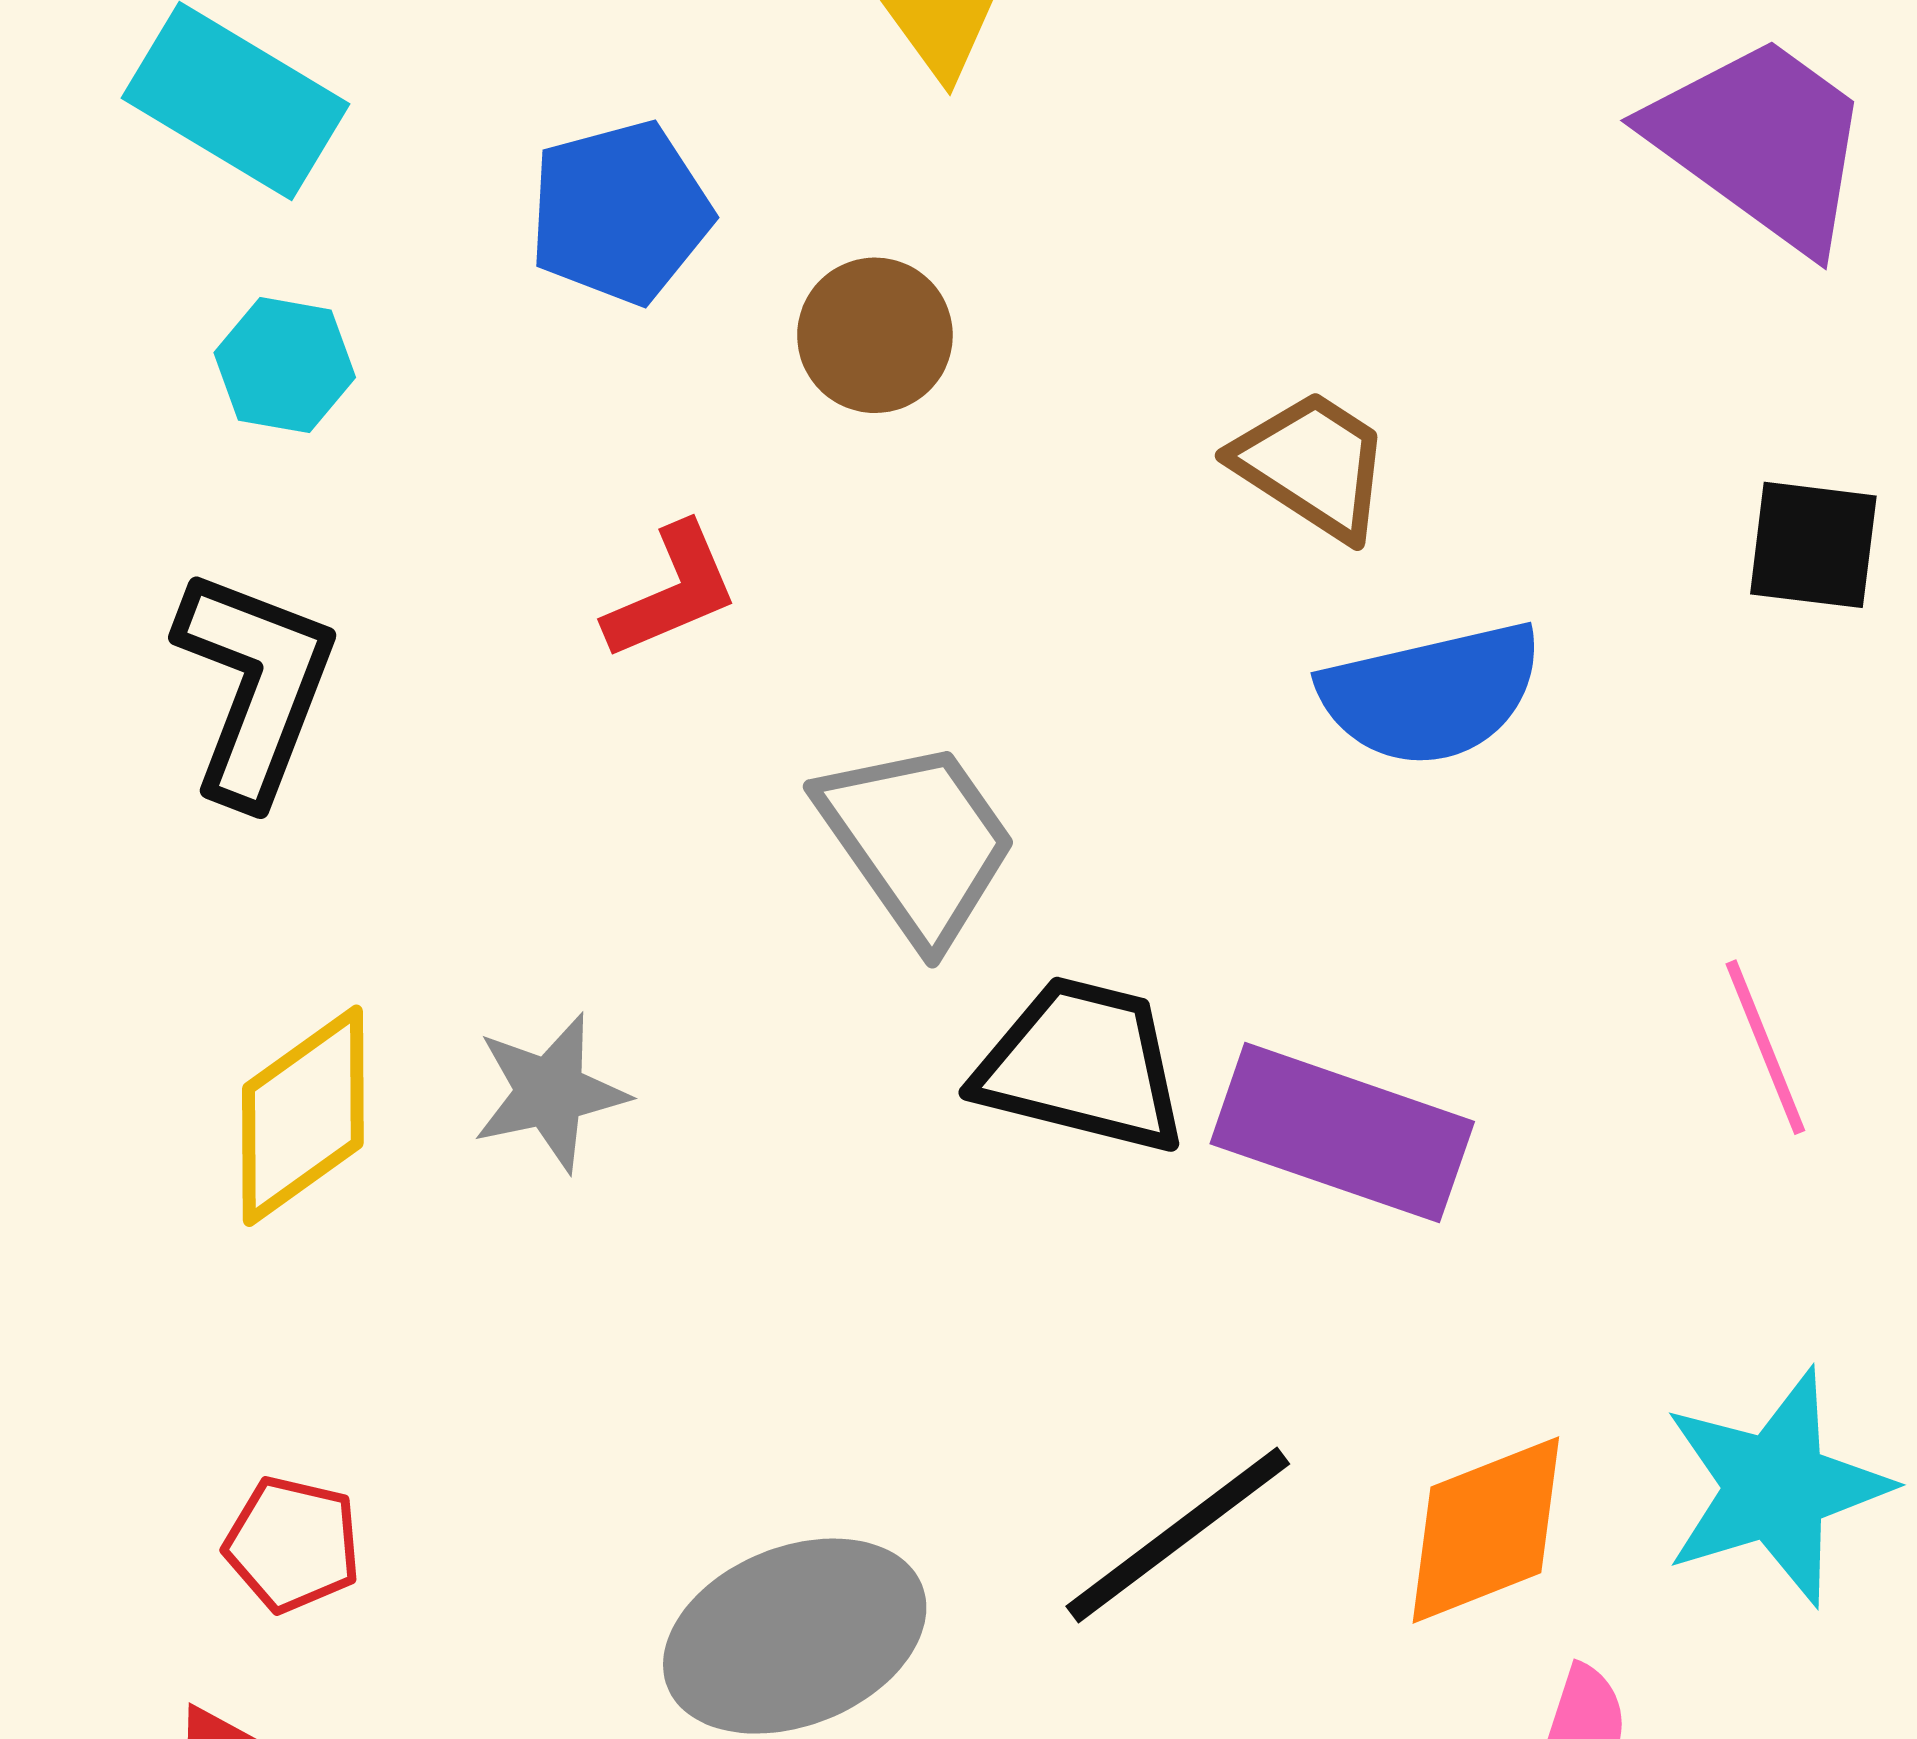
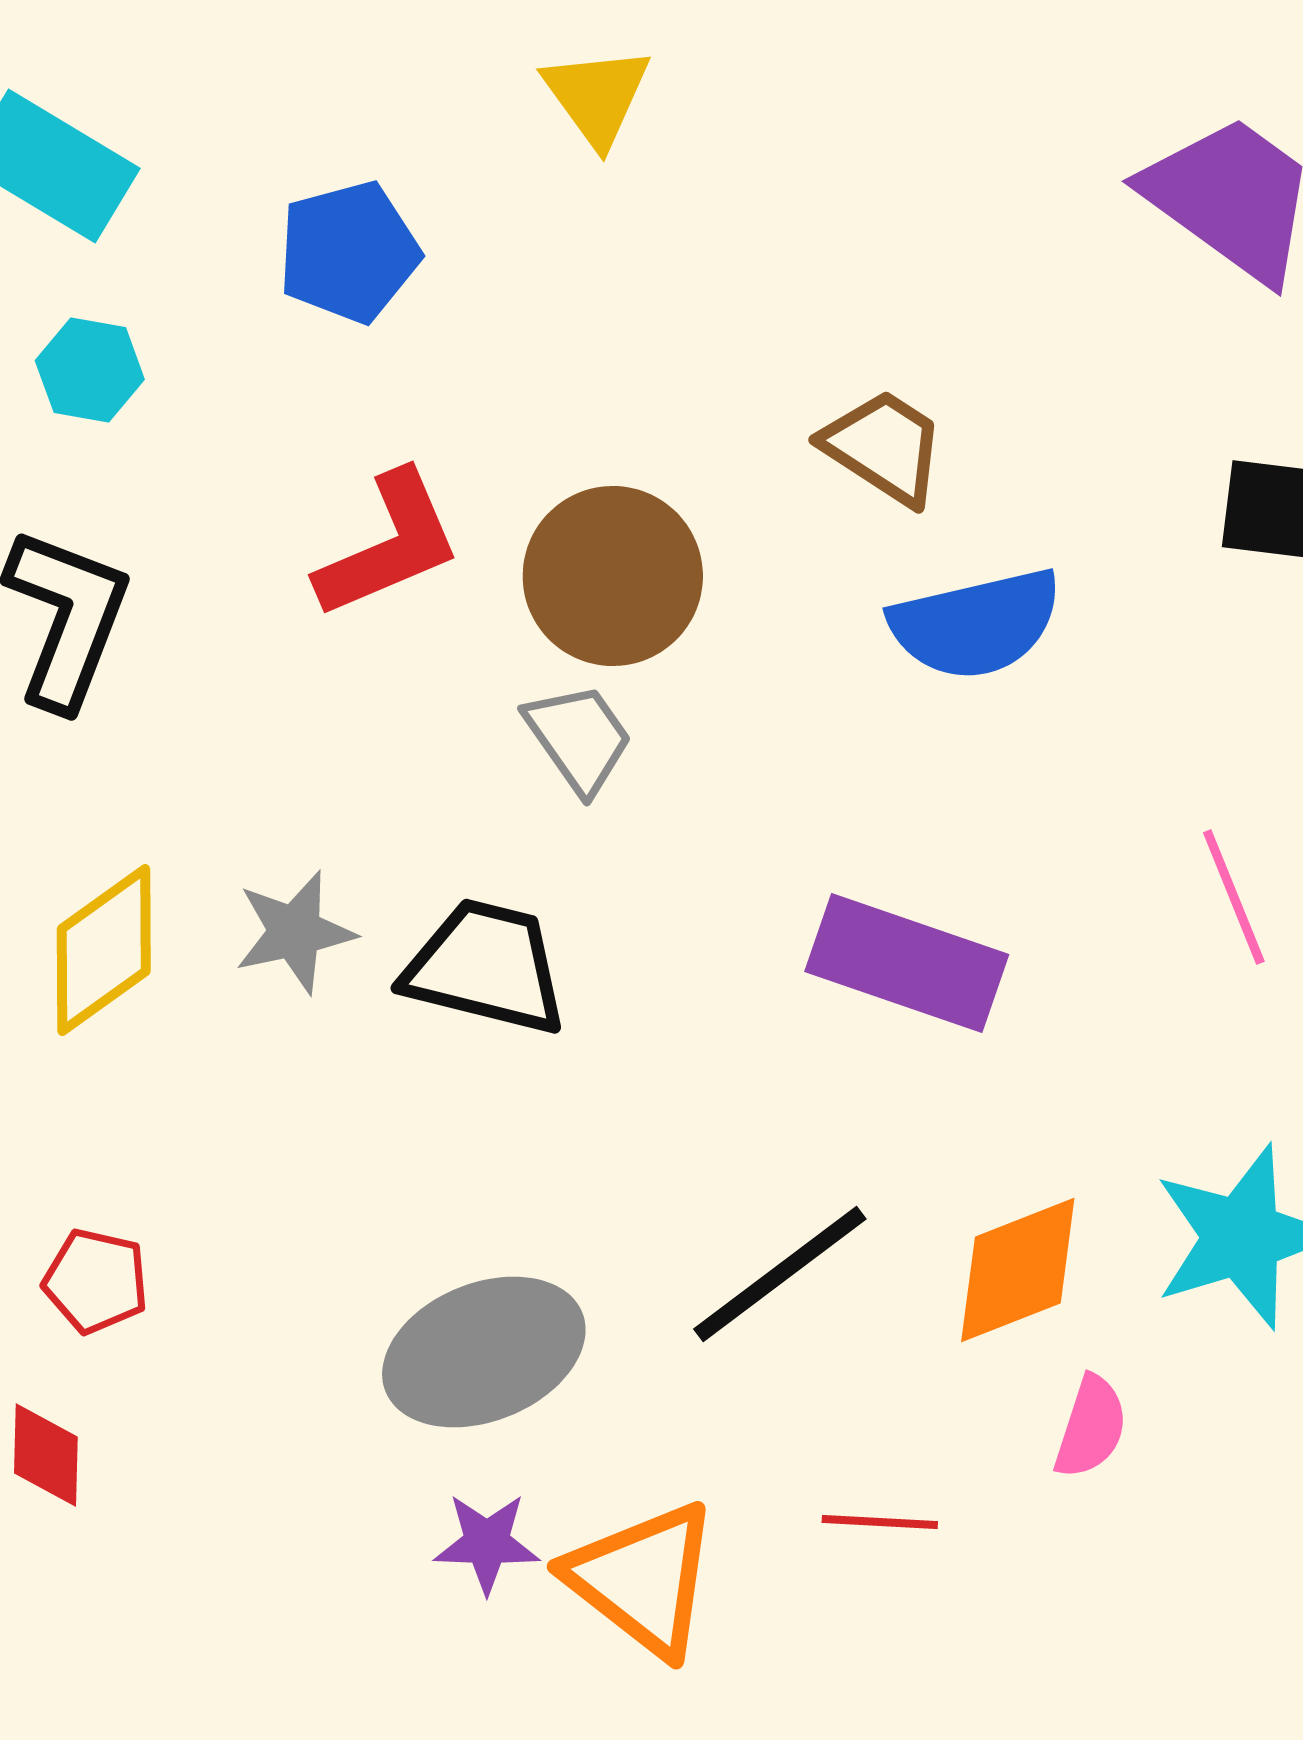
brown circle: (875, 335) -> (613, 576), moved, size x1.5
red L-shape: (672, 592) -> (389, 545), size x1.4
gray trapezoid: (918, 841) -> (579, 738), size x0.7
black trapezoid: (1082, 1065) -> (486, 967), moved

